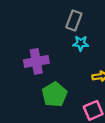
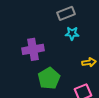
gray rectangle: (74, 20) -> (66, 13), turned 48

